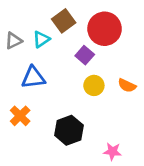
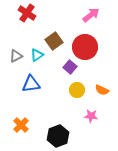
orange cross: (20, 116) -> (21, 125), moved
black hexagon: (69, 130) -> (58, 136), moved
pink star: (112, 151) -> (91, 116), moved

